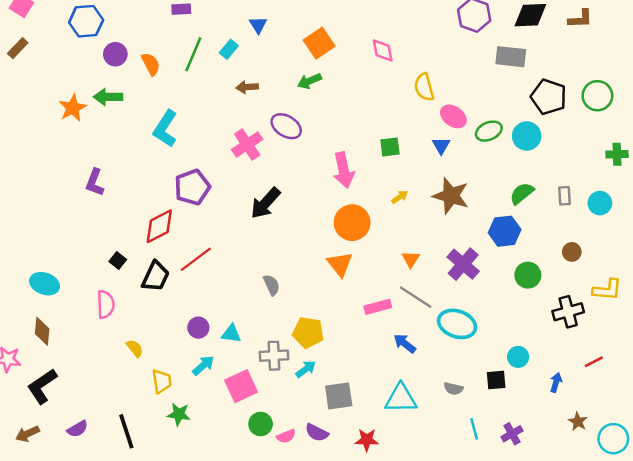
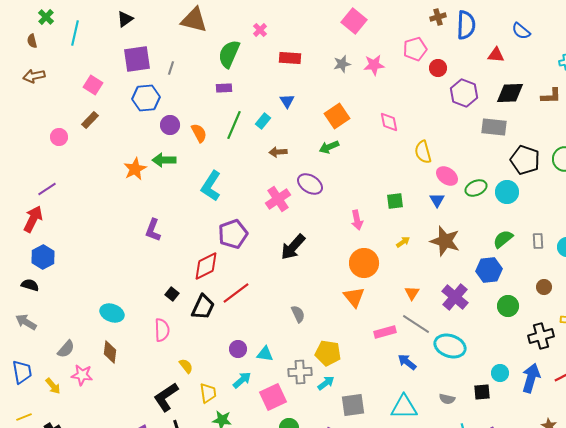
pink arrow: (344, 170) -> (357, 220), size x0.7
blue arrow: (556, 383) -> (531, 378), moved, size x1.8
black L-shape: (42, 386) -> (166, 397), moved

